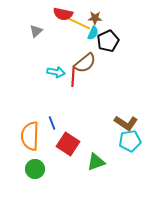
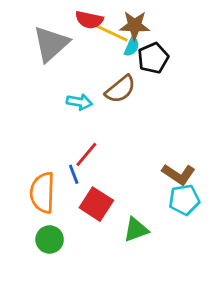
brown star: (95, 18) -> (135, 25), size x1.5
gray triangle: (36, 31) -> (51, 44), size x2.0
red line: (73, 77) -> (86, 154), moved, turned 36

